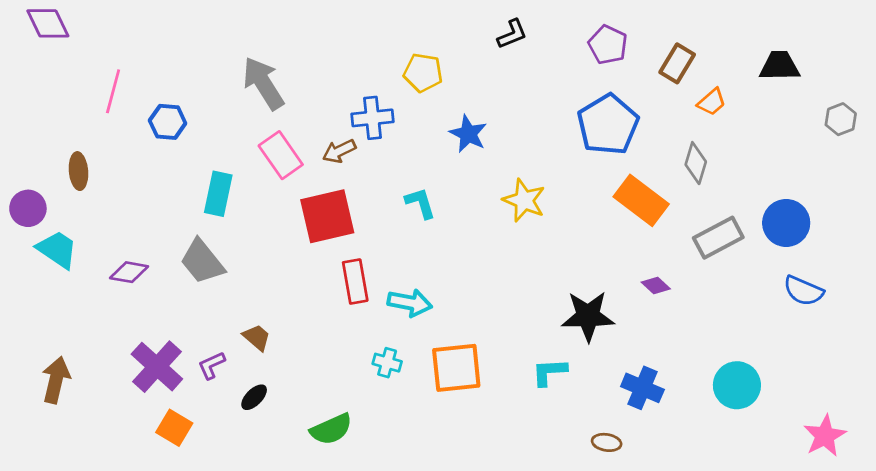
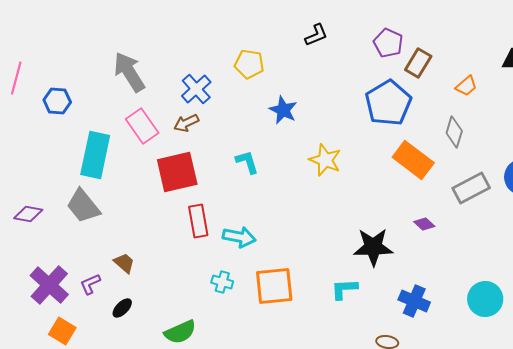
brown rectangle: (677, 63) -> (418, 63), moved
blue cross: (372, 118) -> (196, 89), moved, turned -36
cyan rectangle: (218, 194) -> (95, 155), size x1.4

